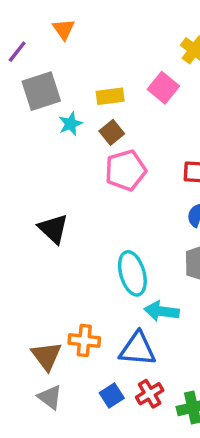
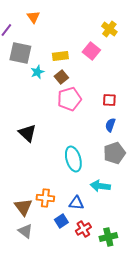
gray square: (41, 91) -> (20, 53), turned 30
cyan arrow: (162, 311) -> (100, 186), moved
blue triangle: (138, 349) -> (76, 203), size x0.7
blue square: (112, 395) -> (61, 221), moved

